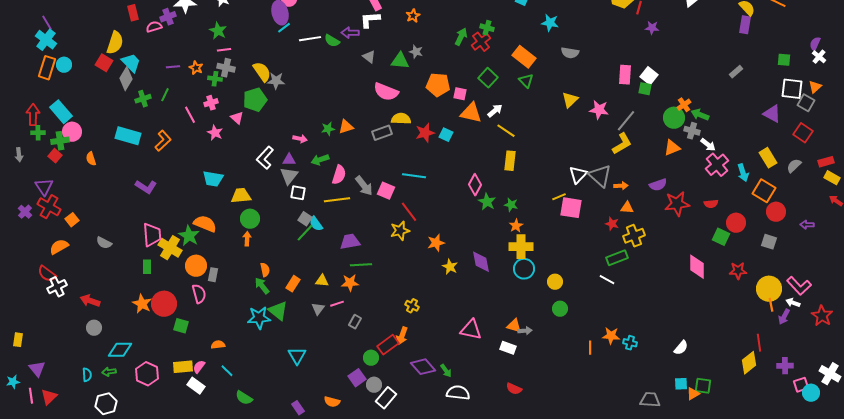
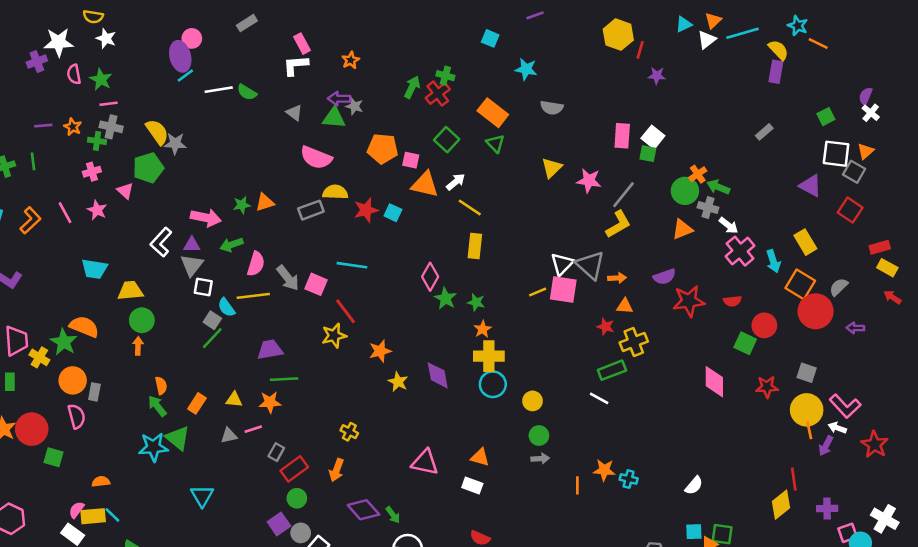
pink semicircle: (154, 27) -> (74, 74), moved, turned -84
purple arrow: (350, 33) -> (339, 99), moved
green square: (784, 60) -> (826, 117), turned -32
green line: (165, 95) -> (33, 161), turned -32
pink line: (190, 115) -> (65, 213), moved
pink arrow: (300, 139) -> (206, 218), size x1.6
gray semicircle: (794, 166) -> (839, 287), moved
pink square: (571, 208) -> (563, 289), moved
red circle: (776, 212) -> (816, 311), size x1.4
cyan semicircle: (316, 224) -> (226, 307), moved
gray square: (769, 242) -> (807, 373), moved
yellow cross: (170, 248) -> (39, 357), size x0.7
gray triangle: (318, 309) -> (229, 436), turned 40
gray arrow: (525, 331) -> (540, 459), moved
red rectangle: (388, 345) -> (294, 469), moved
yellow rectangle: (183, 367) -> (93, 516), moved

